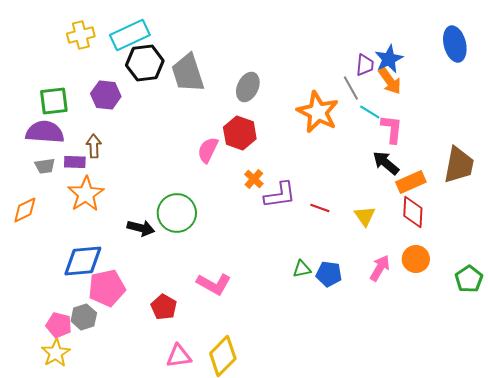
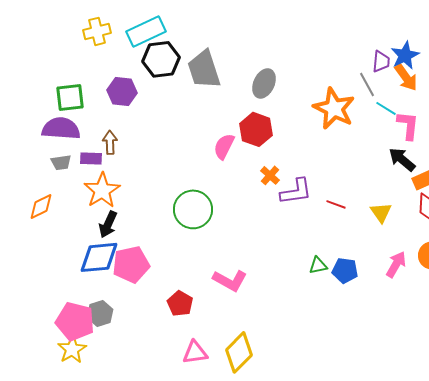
black arrow: (141, 228) -> (108, 224), moved, turned 100
pink pentagon: (107, 288) -> (131, 264), moved
pink pentagon: (59, 325) -> (75, 321), size x1.5

